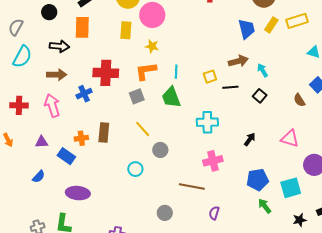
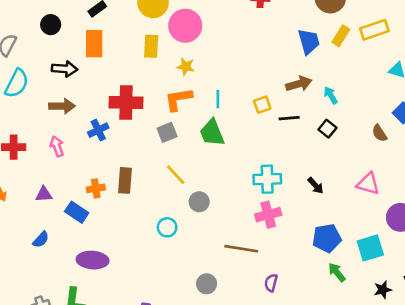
pink arrow: (52, 105) -> (57, 146), size x0.7
cyan cross: (207, 122) -> (267, 179), moved
black arrow: (250, 139) -> (316, 186), turned 104

